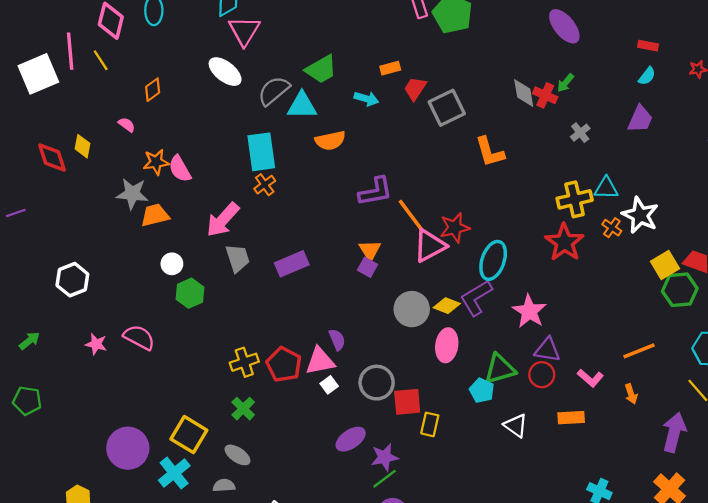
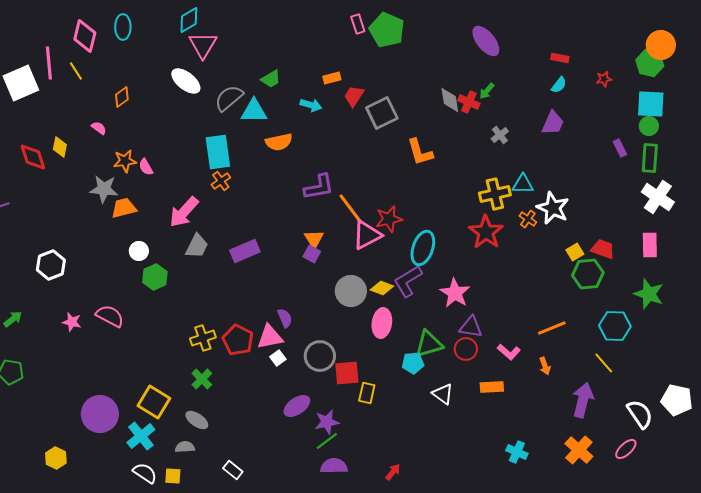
green trapezoid: (321, 69) -> (271, 79), size x0.7
pink semicircle: (180, 169) -> (146, 167), size x0.7
gray trapezoid: (238, 258) -> (197, 246), turned 44
yellow square: (665, 265) -> (575, 252), size x0.7
cyan pentagon: (482, 390) -> (413, 363), turned -30

